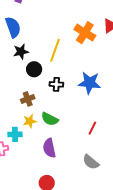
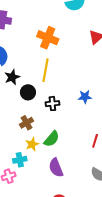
orange cross: (85, 33) -> (48, 38), moved
blue star: (89, 83) -> (85, 97), size x0.6
green semicircle: (50, 119) -> (52, 139), turned -66

